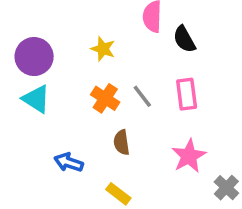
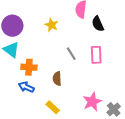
orange cross: (105, 98) -> (29, 67), moved, turned -35
pink star: (189, 156) -> (92, 102), moved

